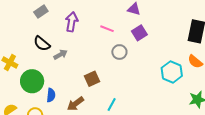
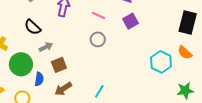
gray circle: (119, 52) -> (98, 39), moved
gray arrow: (61, 55) -> (46, 47), moved
brown square: (92, 79) -> (59, 65), moved

